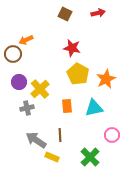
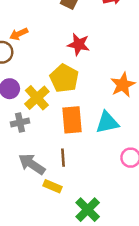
yellow pentagon: (78, 74) -> (64, 78), moved
orange rectangle: (67, 106) -> (72, 120), size x1.5
green cross: (90, 157) -> (88, 210), moved

